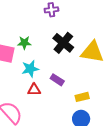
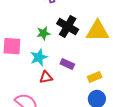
green star: (24, 43) -> (43, 33), moved

